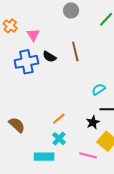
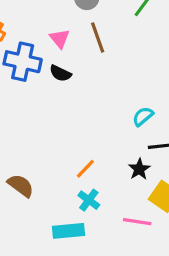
pink triangle: (33, 35) -> (60, 39), moved
brown line: (75, 51) -> (98, 37), moved
blue cross: (26, 62) -> (23, 62), moved, turned 30

